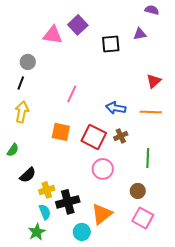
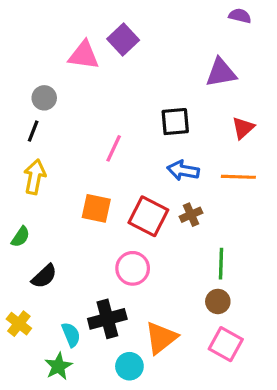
purple triangle: (140, 34) -> (221, 73), moved, size x1.5
black square: (111, 44) -> (175, 122), moved
green line: (148, 158) -> (221, 264), moved
pink circle: (103, 169) -> (133, 268), moved
yellow cross: (47, 190) -> (19, 324), moved, turned -35

